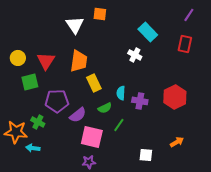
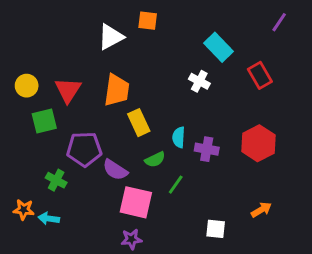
white triangle: (75, 25) -> (111, 37), turned 36
red rectangle: (185, 44) -> (260, 75), moved, turned -42
purple semicircle: (78, 115) -> (115, 170), turned 72
orange star: (16, 132) -> (24, 210), moved, size x0.6

